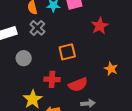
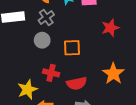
gray circle: (24, 58) -> (42, 40), moved
orange star: (111, 69) -> (113, 74), size x1.5

